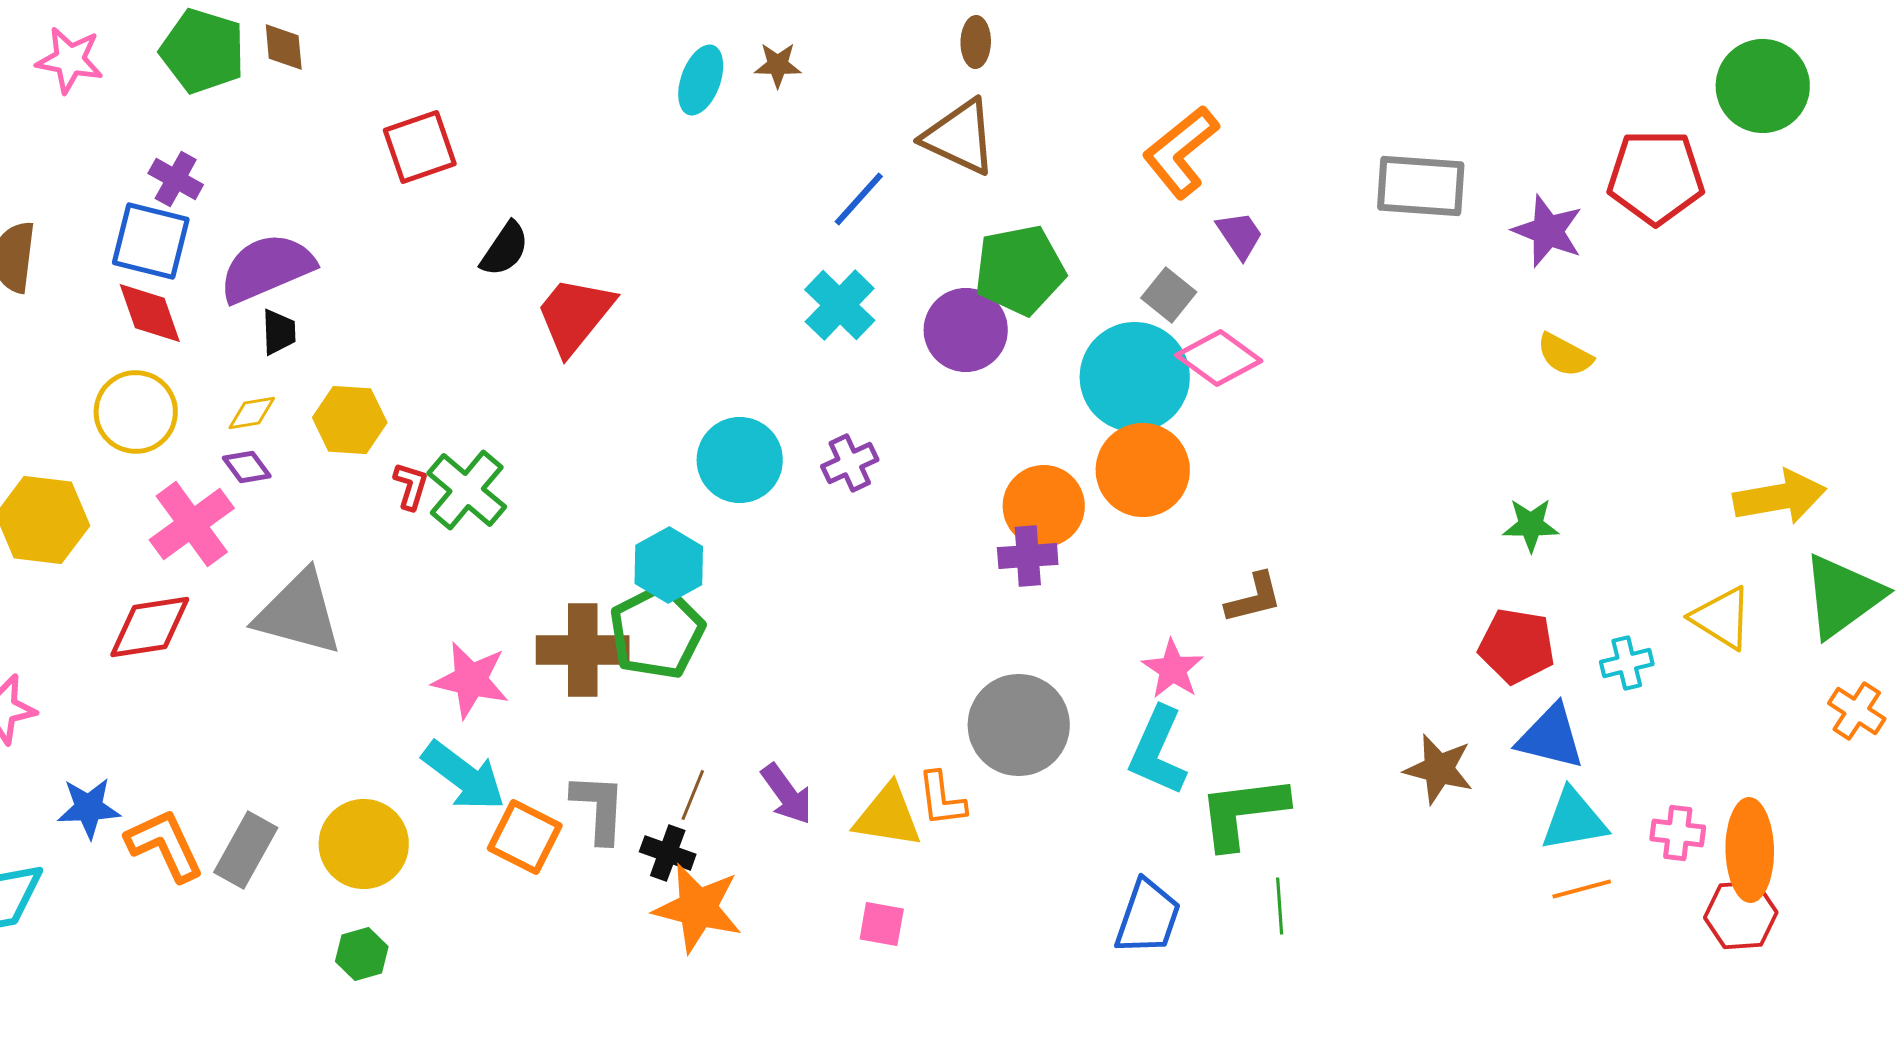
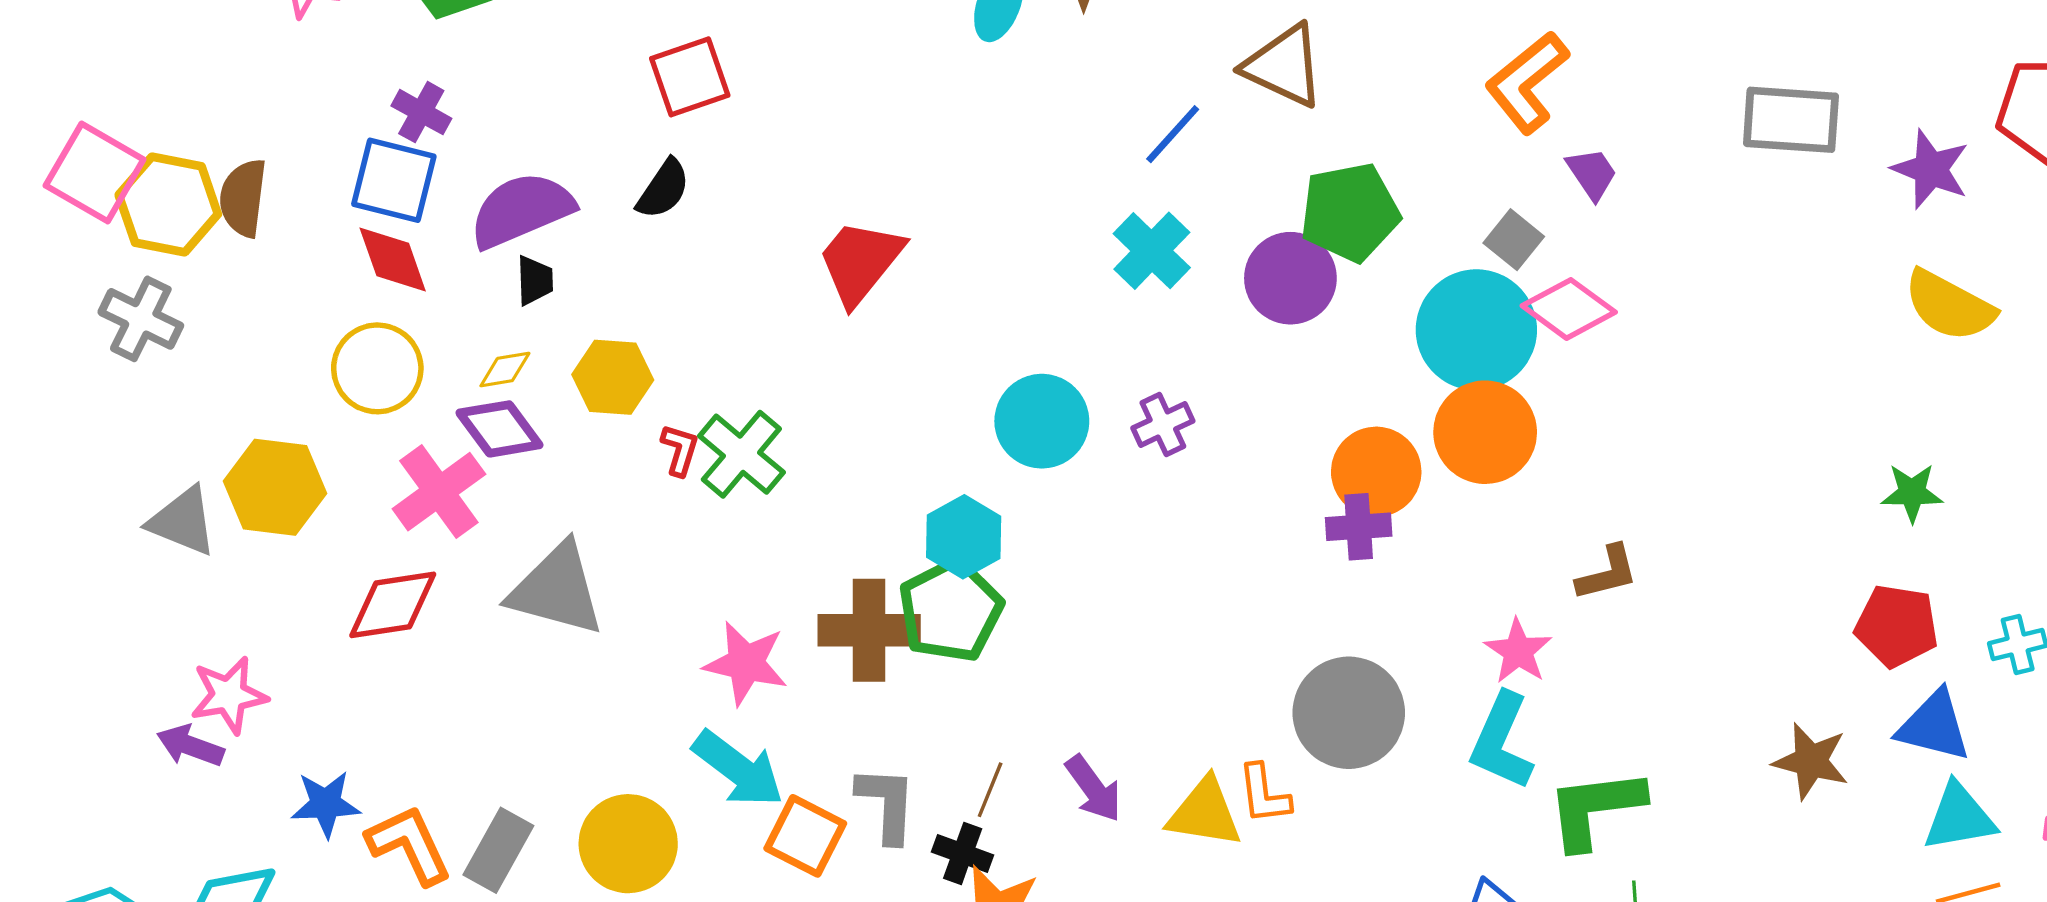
black semicircle: (505, 249) -> (663, 189), moved
yellow semicircle: (1565, 355) -> (1949, 306), size x1.5
purple diamond: (247, 467) -> (499, 429), size x1.6

